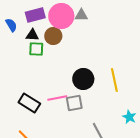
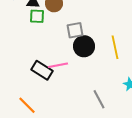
black rectangle: (29, 103) -> (42, 70), moved
gray square: (74, 103) -> (75, 30), moved

